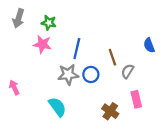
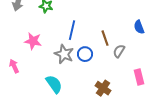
pink star: (42, 44) -> (33, 41), moved
gray star: (68, 74) -> (64, 54), turned 30
pink rectangle: (136, 99) -> (139, 77), moved

